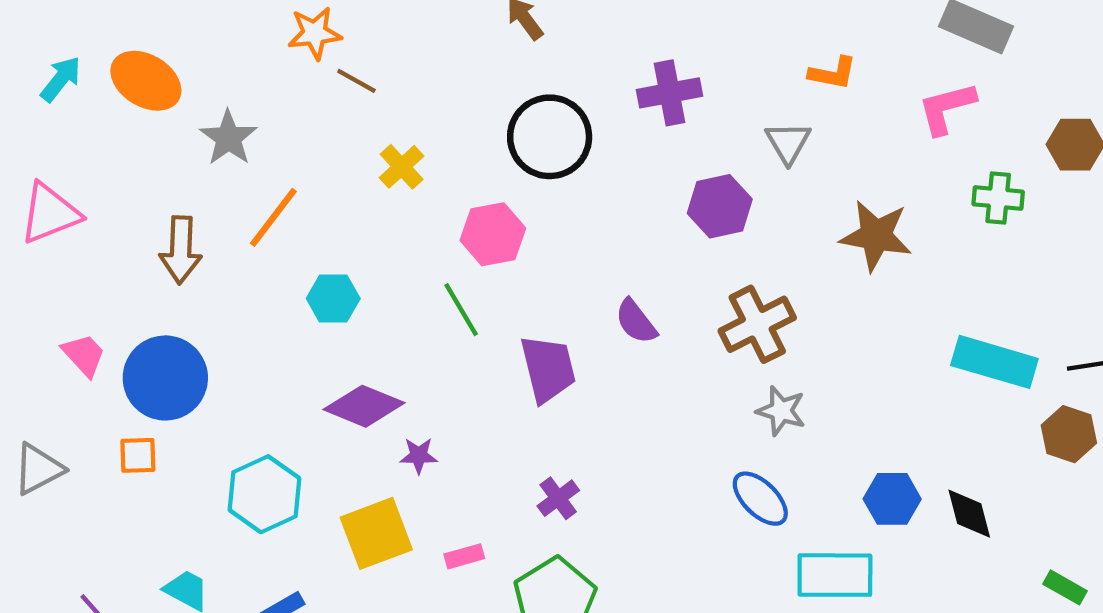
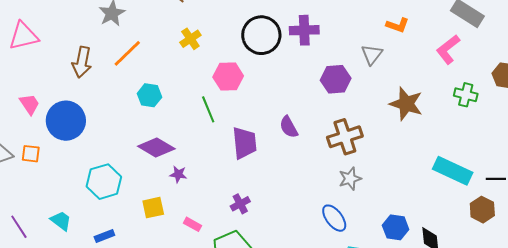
purple cross: (670, 93) -> (304, 30), moved
pink L-shape: (947, 108) -> (448, 49), turned -32
gray star: (781, 411) -> (350, 179), turned 30
orange square: (138, 455) -> (31, 154), moved
yellow square: (376, 533) -> (153, 208), size x0.7
pink rectangle: (464, 556) -> (192, 224), turned 36

